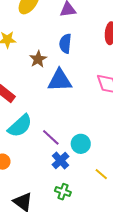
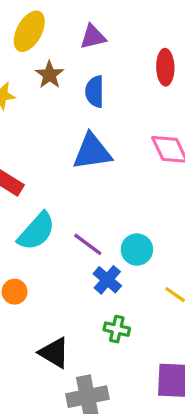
brown star: (38, 59) -> (49, 75), moved

